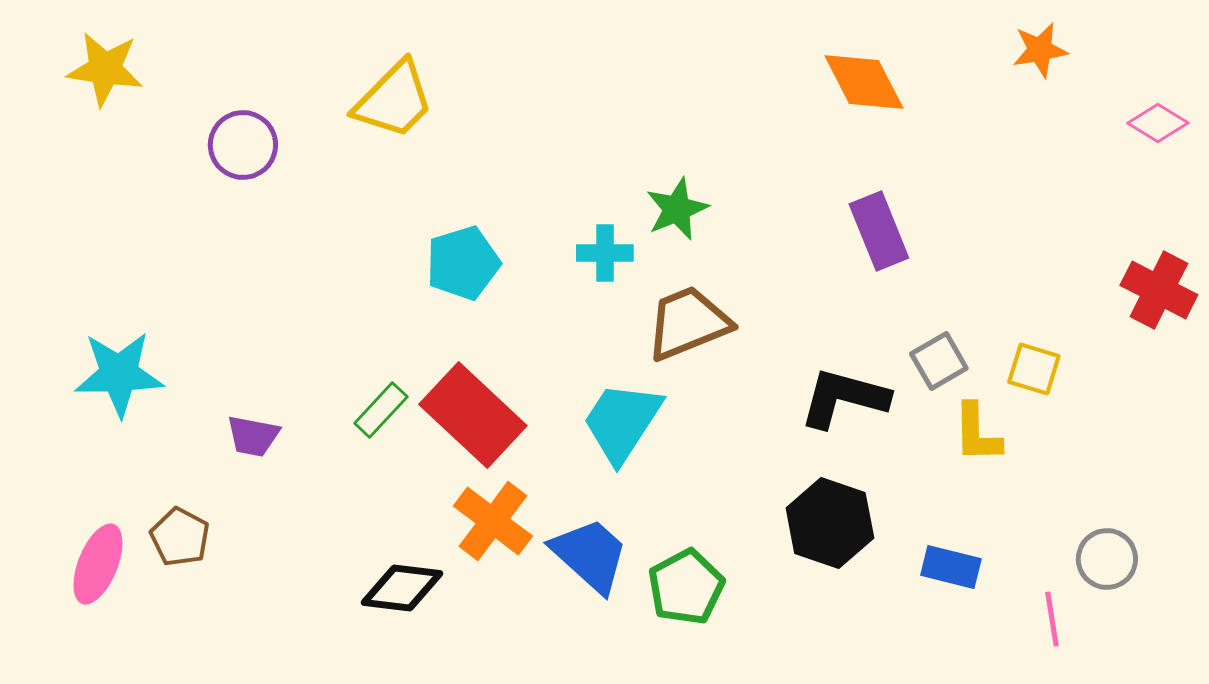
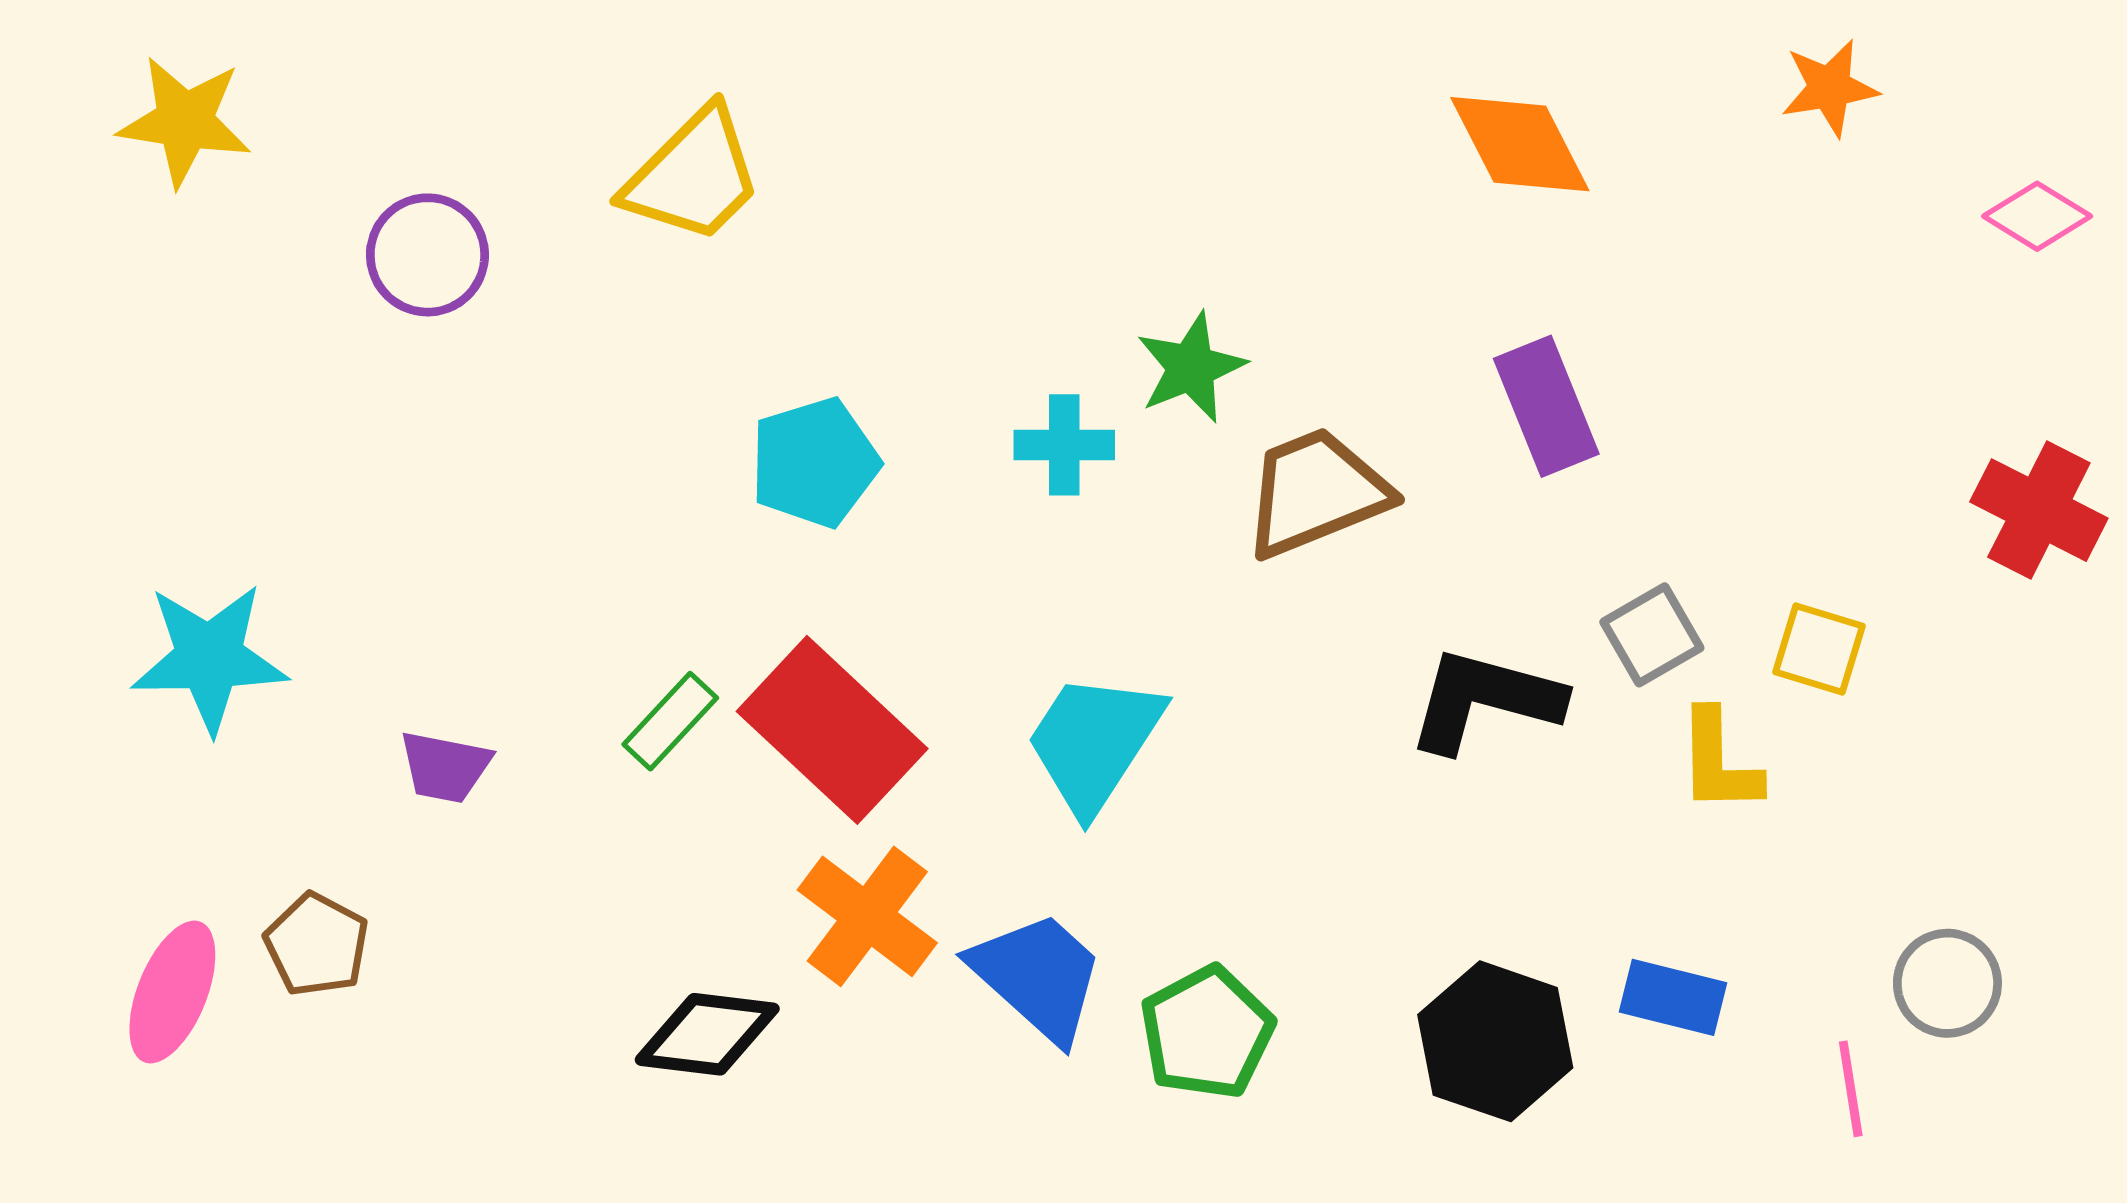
brown trapezoid: (688, 323) -> (1316, 492), moved
black hexagon: (830, 523) -> (1495, 1041), moved

